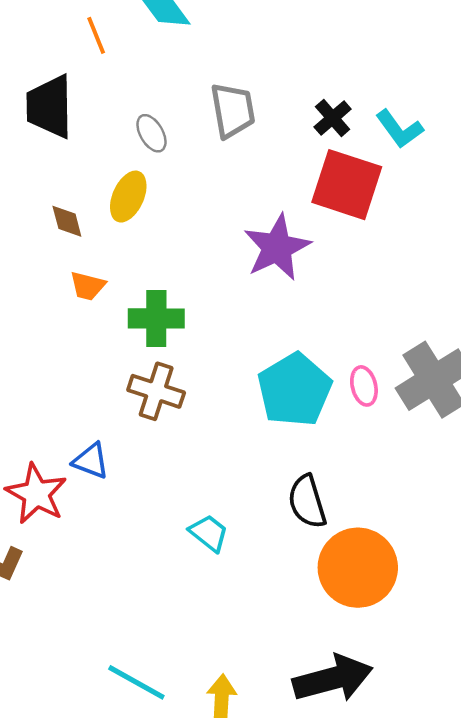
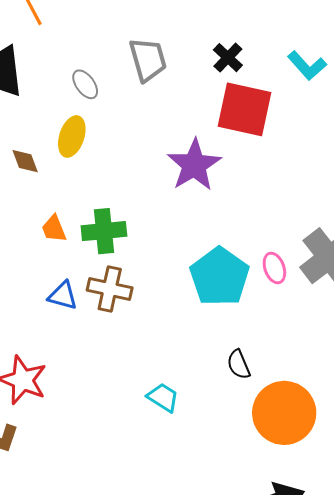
cyan L-shape: (399, 129) -> (307, 66), moved
orange trapezoid: (88, 286) -> (54, 229), moved, turned 60
blue triangle: (91, 461) -> (63, 296), moved
black semicircle: (307, 502) -> (239, 364), size x0.7

